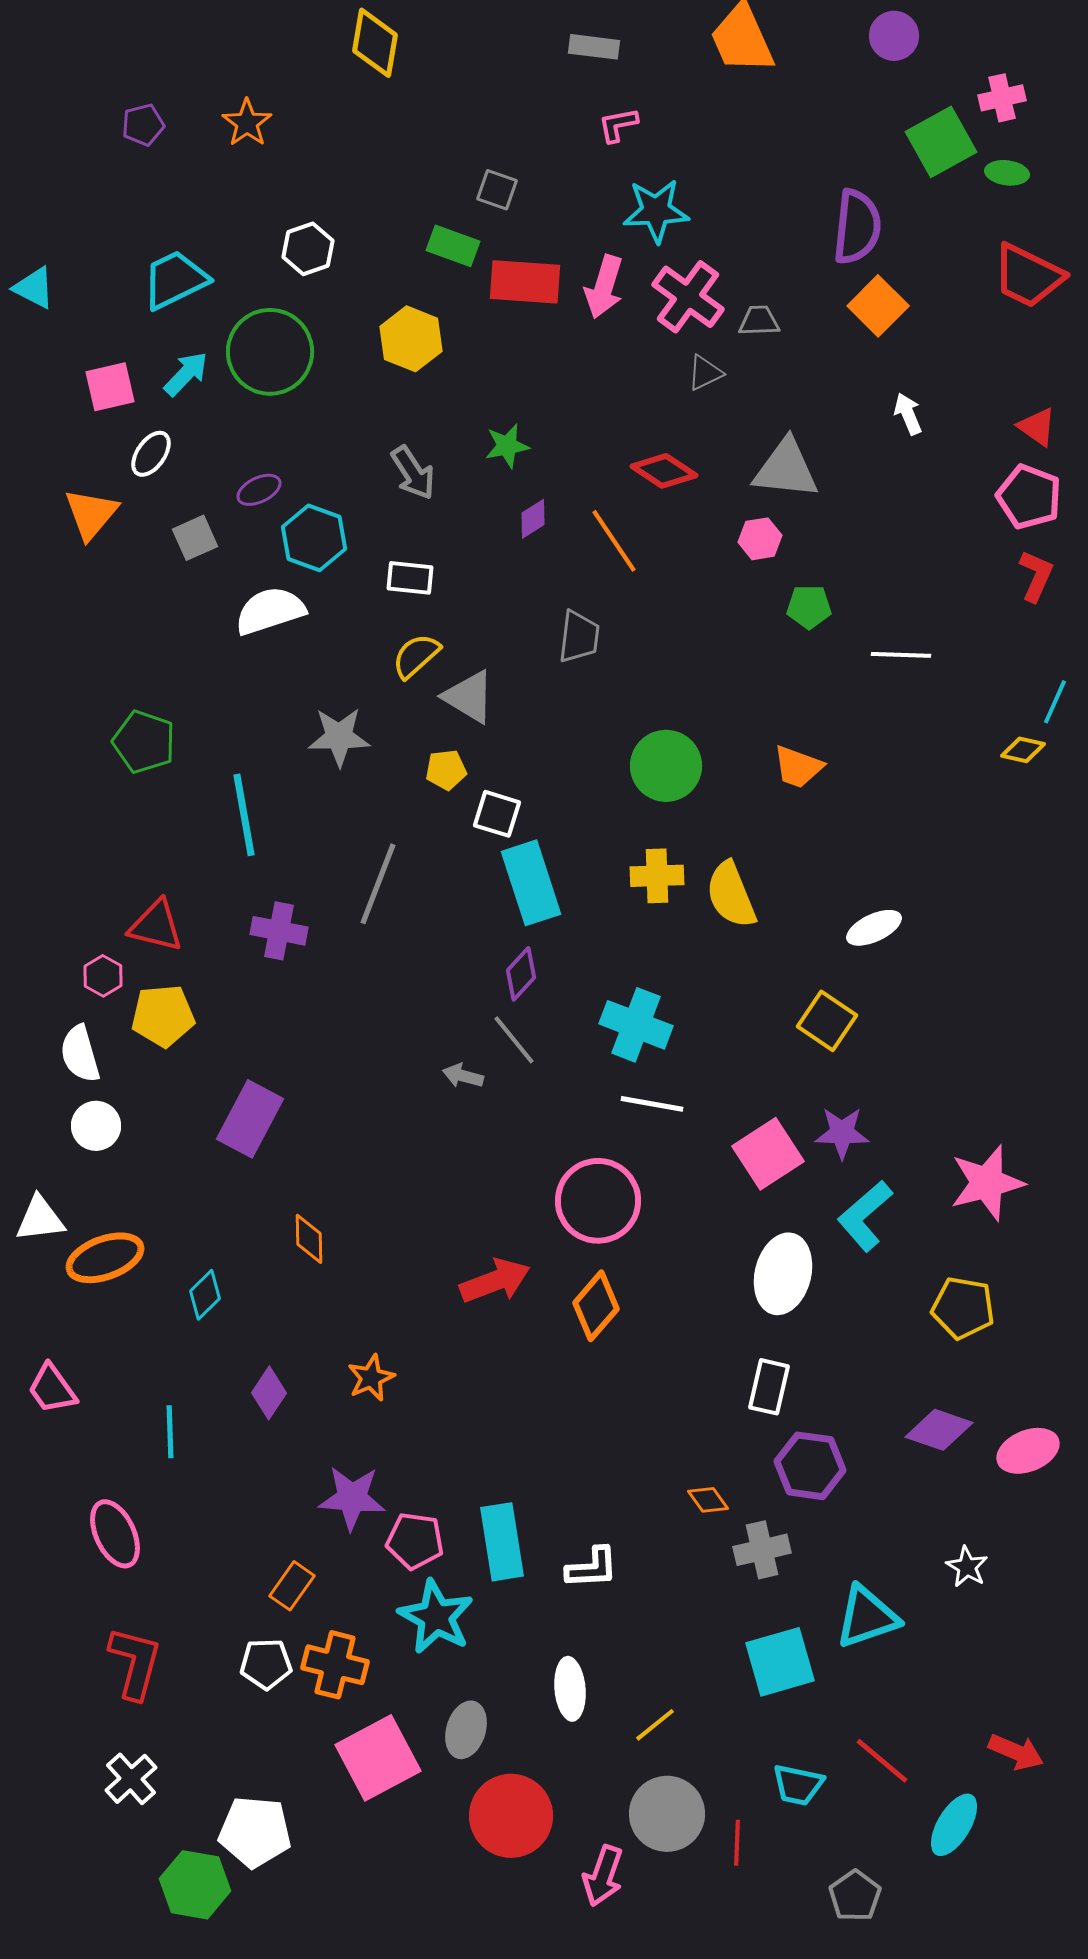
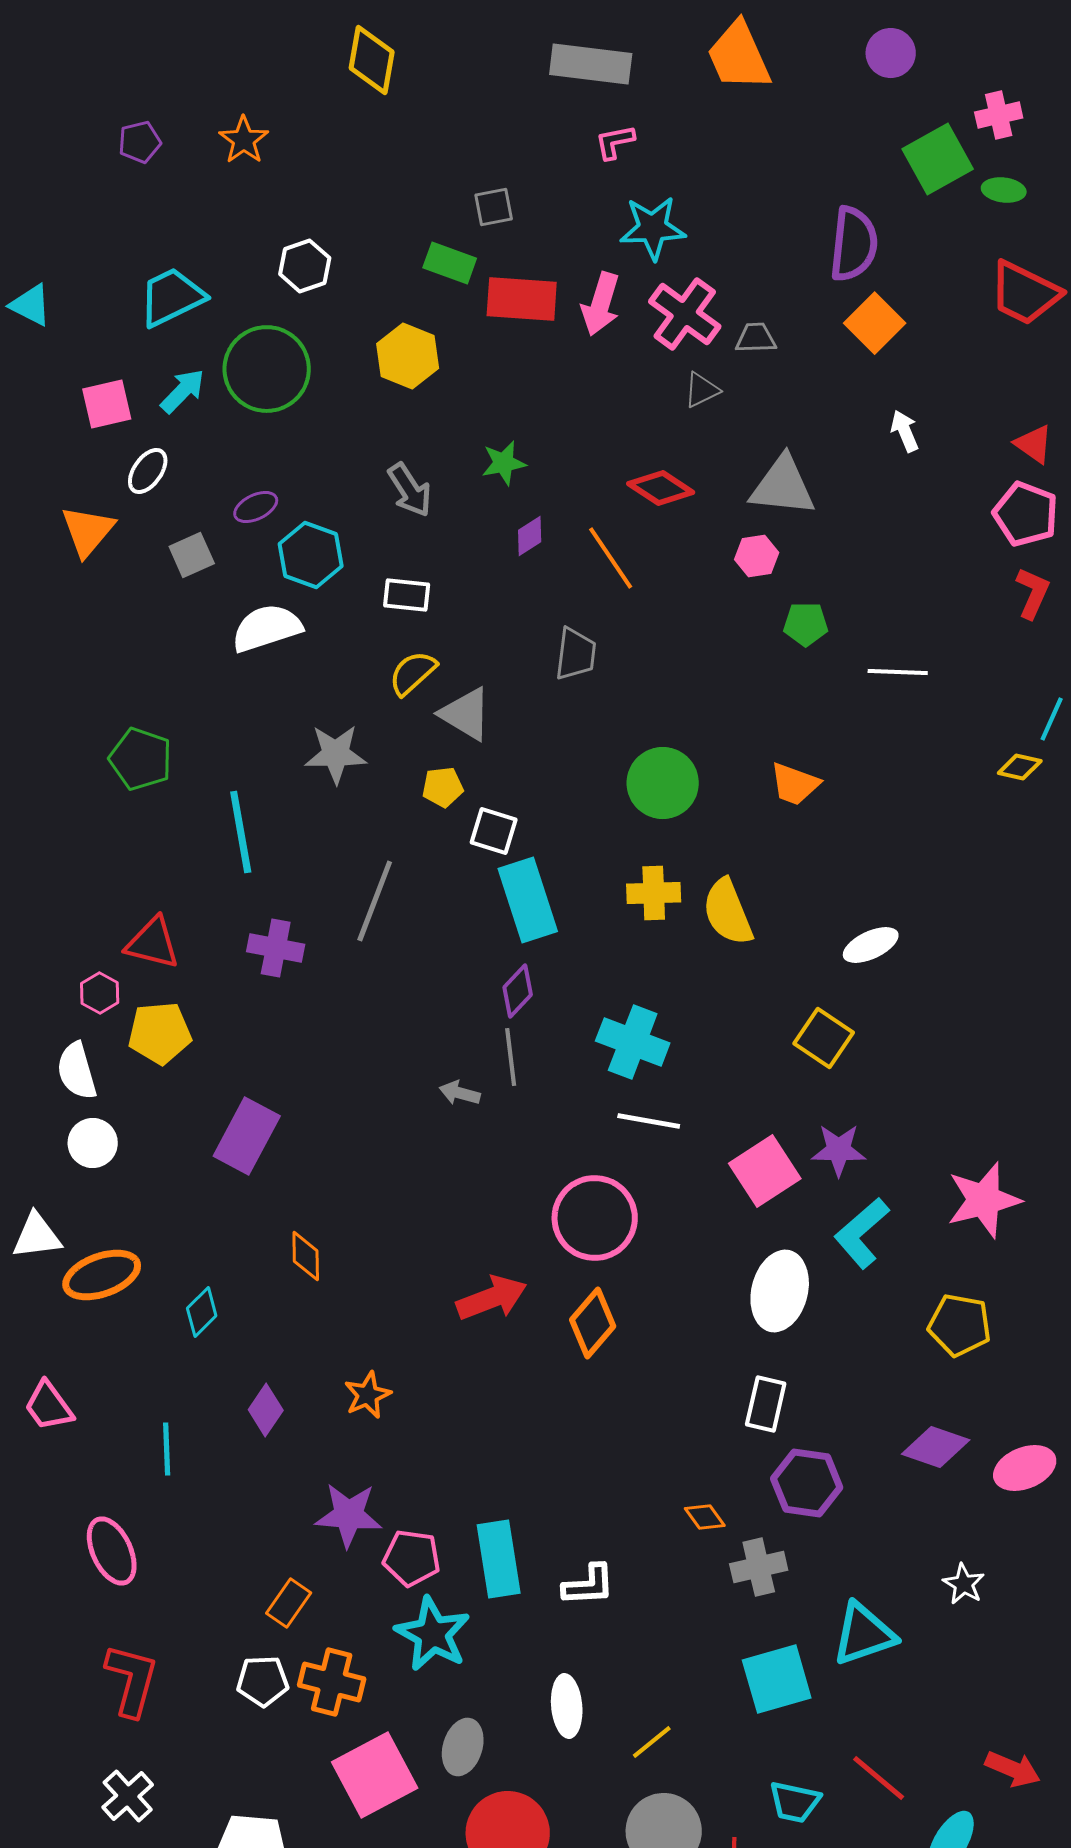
gray rectangle: (594, 47) -> (591, 64), size x1.6
gray square: (497, 190) -> (494, 207), turned -30
gray line: (514, 1040) -> (511, 1057), turned 32

